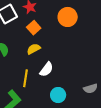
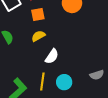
orange square: (34, 28) -> (38, 15), turned 32
yellow line: (25, 78) -> (42, 81), moved

